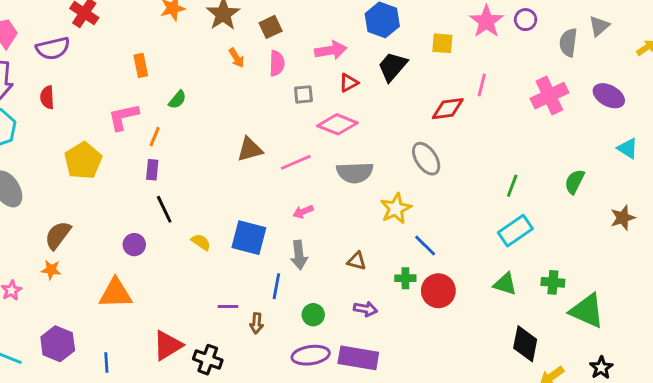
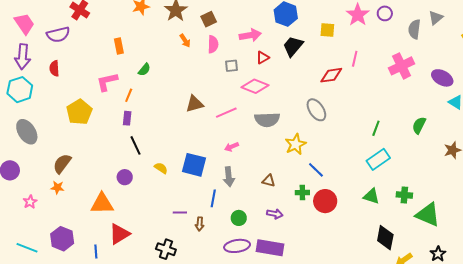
purple ellipse: (609, 96) -> (442, 78), moved
purple circle: (134, 245) -> (125, 177), moved
red triangle: (168, 345) -> (119, 234), moved

